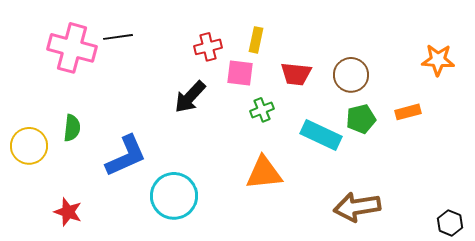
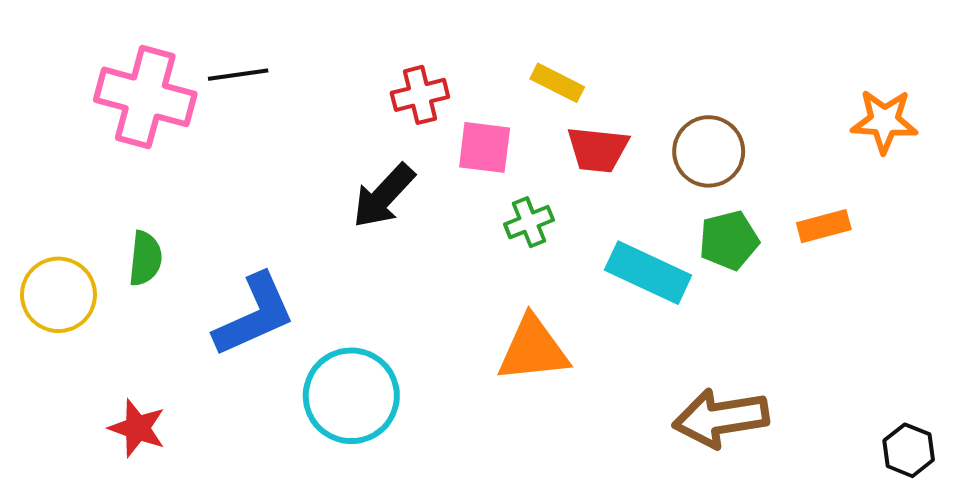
yellow rectangle: (256, 40) -> (557, 83), moved, turned -75

